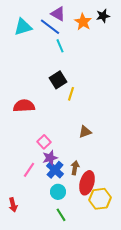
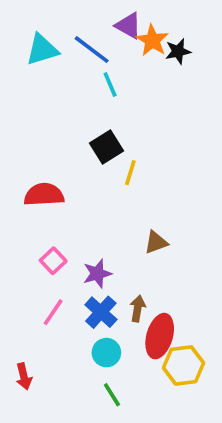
purple triangle: (58, 14) -> (128, 26), moved
black star: (103, 16) -> (178, 51), moved
pink square: (44, 142) -> (53, 261), moved
purple star: (50, 158) -> (97, 274), moved

